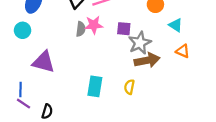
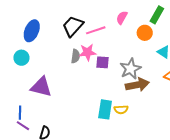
purple square: (124, 29) -> (102, 62), moved
cyan rectangle: (95, 86) -> (105, 109), moved
yellow semicircle: (129, 87) -> (121, 110), turned -104

